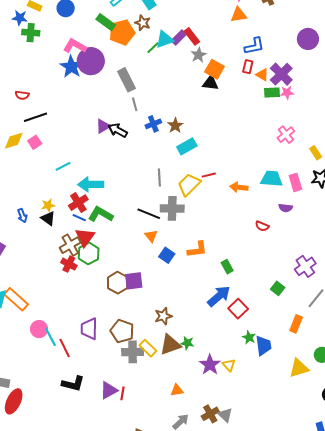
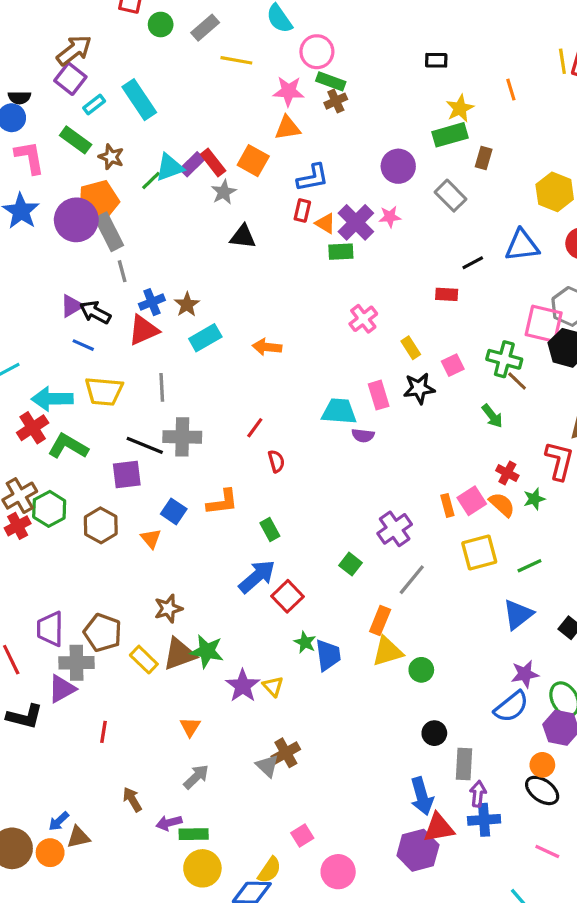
brown star: (143, 23) -> (111, 157), moved
orange pentagon: (122, 32) -> (98, 201), moved
pink L-shape: (75, 46) -> (30, 157), moved, turned 50
purple circle: (91, 61) -> (76, 220), moved
orange square: (215, 69) -> (253, 161), moved
pink star: (287, 93) -> (390, 217), moved
red line: (209, 175) -> (255, 428), moved, turned -40
cyan trapezoid: (272, 179) -> (339, 411), moved
yellow trapezoid: (189, 185) -> (104, 391), moved, turned -130
orange arrow: (239, 187) -> (267, 347), moved
blue line: (79, 218) -> (83, 345), moved
red semicircle: (262, 226) -> (276, 461), moved, turned -128
orange triangle: (151, 236) -> (151, 539), moved
red triangle: (85, 237) -> (143, 330), moved, turned 30
red cross: (69, 264) -> (18, 526), turned 35
purple square: (134, 281) -> (127, 474), moved
brown hexagon: (118, 283) -> (101, 525), moved
green star: (187, 343) -> (207, 651), size x1.5
gray cross: (133, 352) -> (76, 663), moved
yellow triangle: (299, 368) -> (387, 651), moved
purple triangle: (109, 390) -> (62, 689), moved
orange triangle: (177, 390) -> (190, 727), turned -48
brown cross: (210, 414) -> (286, 753), moved

